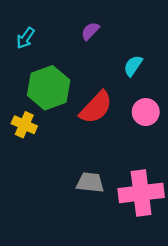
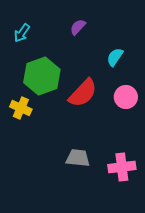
pink cross: (141, 193) -> (122, 167), size x0.7

